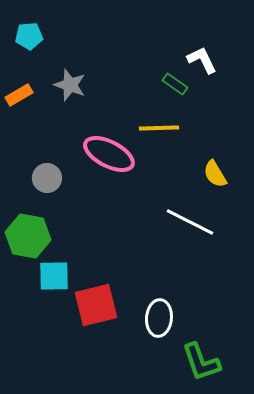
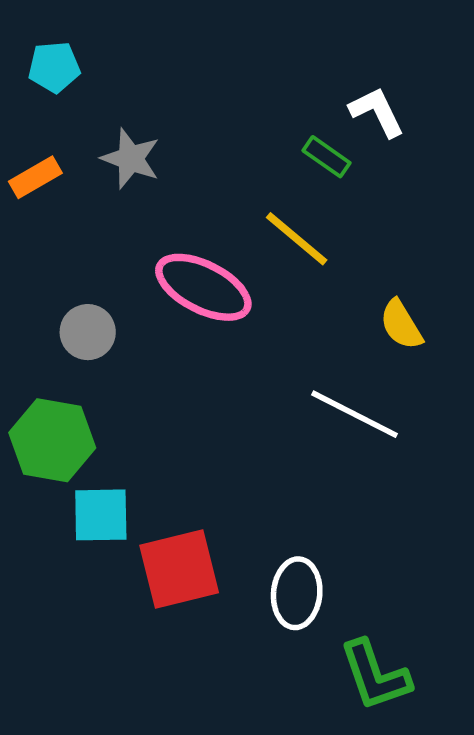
yellow line: (159, 128) -> (297, 239), turned 42

